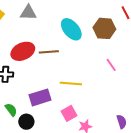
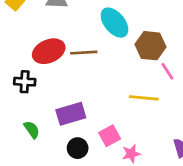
brown hexagon: (104, 28) -> (151, 46), moved
yellow line: (71, 83) -> (144, 98), moved
black circle: (26, 122) -> (78, 148), moved

